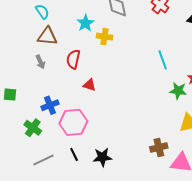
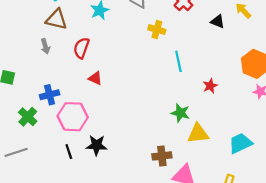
yellow cross: (105, 37) -> (157, 30), moved
green star: (178, 91) -> (180, 113), moved
black star: (102, 157) -> (97, 145), moved
gray line: (43, 160) -> (16, 152), moved

